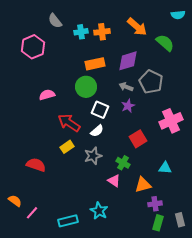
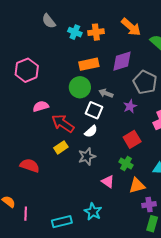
cyan cross: (81, 32) -> (75, 32), turned 32
pink hexagon: (33, 47) -> (27, 70), moved
gray arrow: (126, 87) -> (106, 93), moved
pink semicircle: (47, 95) -> (41, 106), moved
purple star: (128, 106) -> (130, 106), moved
green cross: (123, 163) -> (126, 163), moved
pink line: (32, 213) -> (26, 214), turned -40

